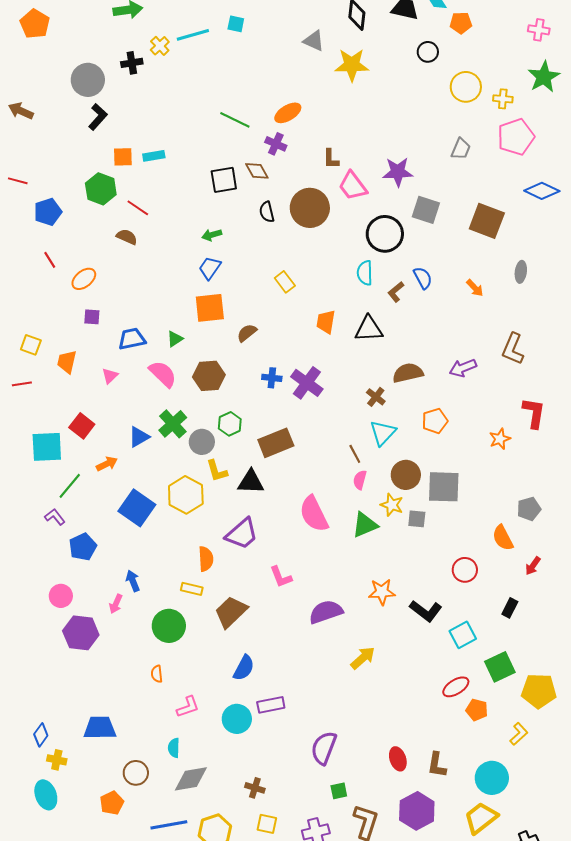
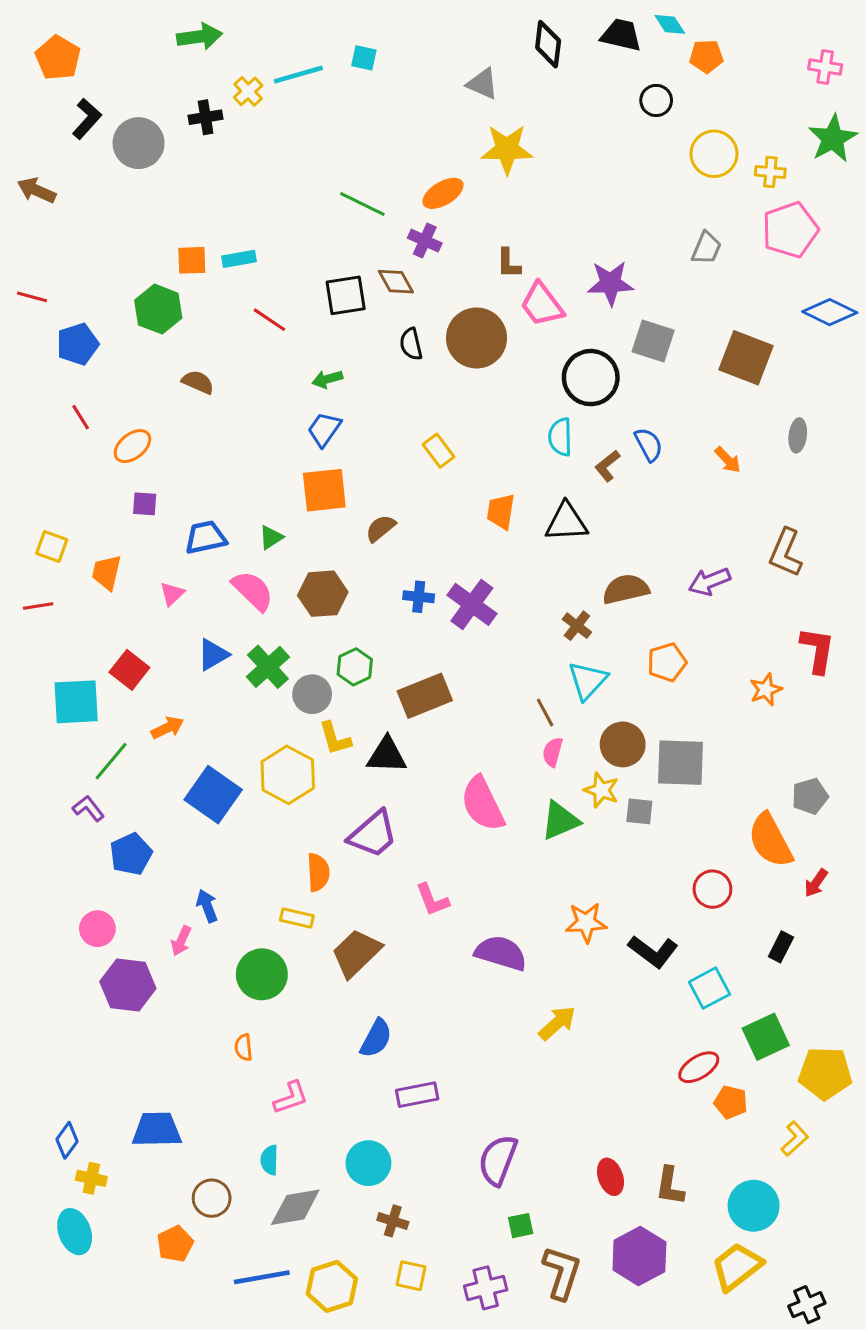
yellow star: (352, 65) -> (507, 149), moved
black L-shape: (98, 117) -> (87, 119), moved
red line: (138, 208) -> (269, 320), moved
blue triangle: (139, 437) -> (213, 655), moved
orange semicircle: (503, 538) -> (770, 840), size x1.4
purple semicircle: (326, 612) -> (501, 953), turned 36
cyan circle: (237, 719) -> (368, 1163), moved

